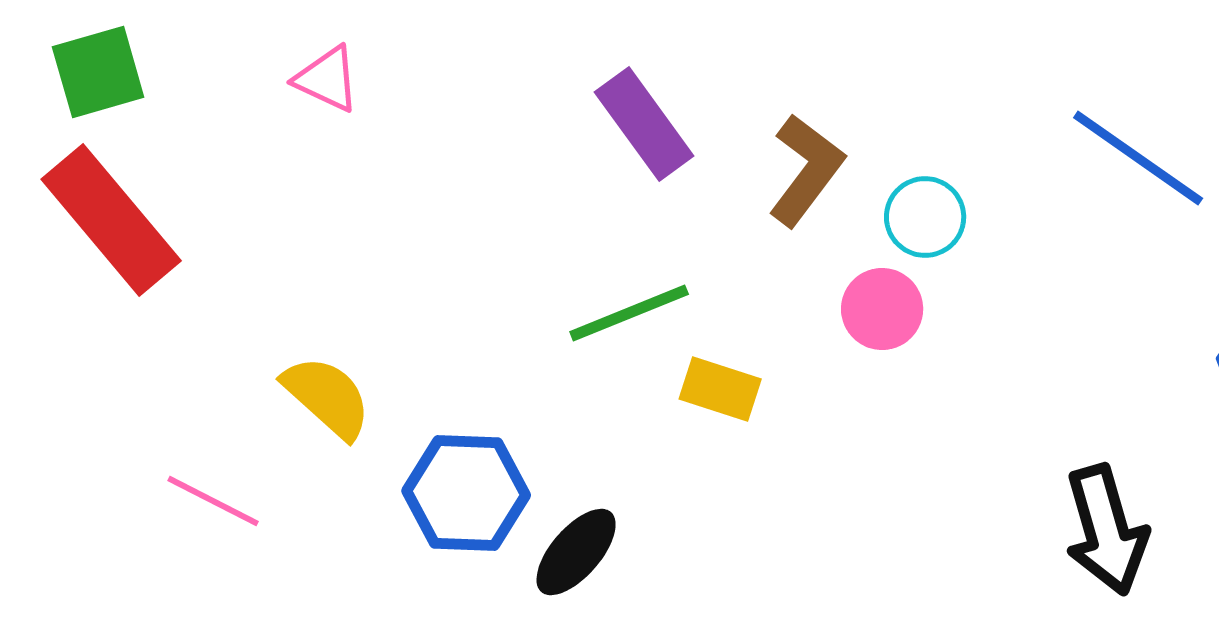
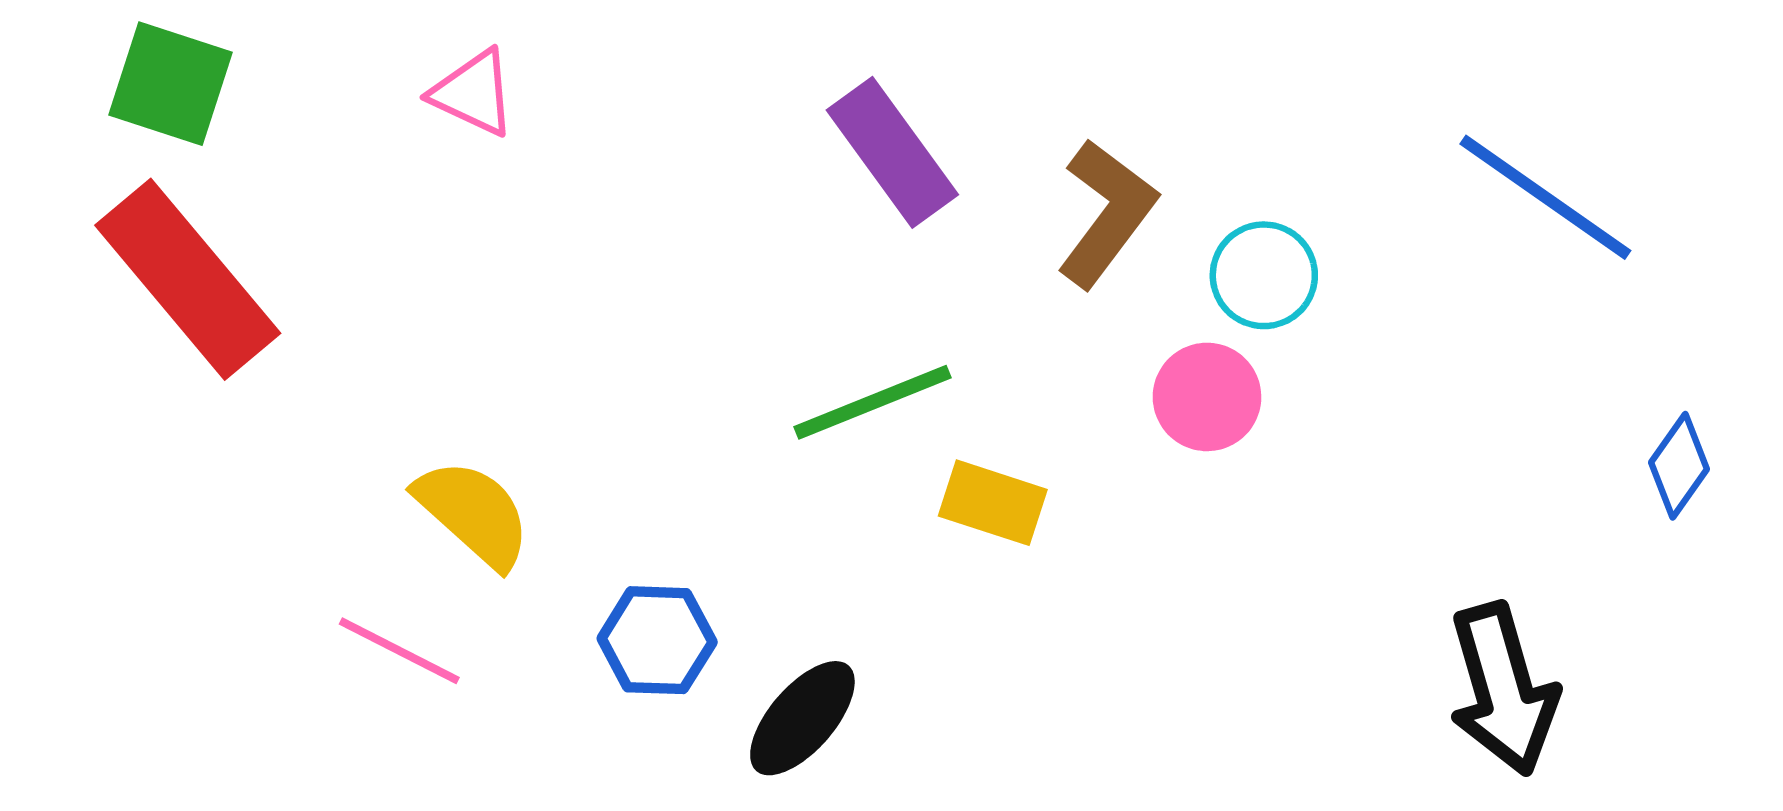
green square: (98, 72) -> (171, 84), turned 34
blue hexagon: (466, 493) -> (657, 640), size x0.7
pink line: (213, 501) -> (399, 651), moved

